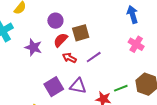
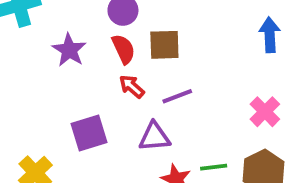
red semicircle: (61, 40) -> (123, 49), turned 98
pink cross: (136, 44) -> (265, 112), moved
purple triangle: (78, 86) -> (154, 137), moved, turned -30

